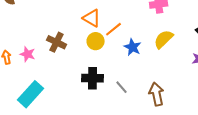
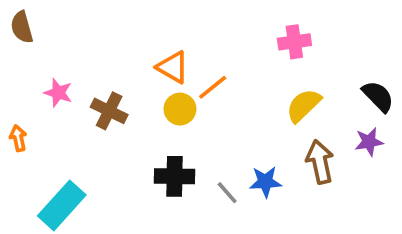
blue star: (133, 47) -> (265, 182), moved, turned -30
pink star: (28, 54) -> (58, 93), moved
brown arrow: (157, 94) -> (320, 162), moved

